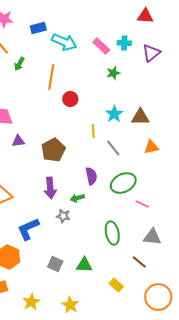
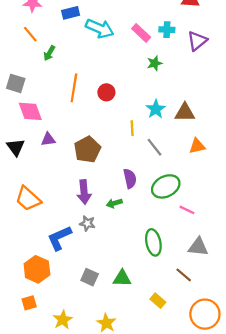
orange line: (51, 77) -> (74, 88), moved
gray star: (63, 216) -> (87, 223), moved

